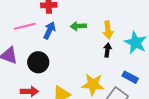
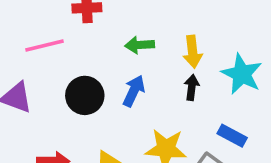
blue arrow: (49, 30) -> (134, 91), moved
black circle: (38, 62) -> (85, 95), moved

